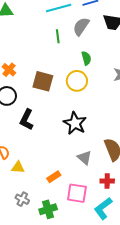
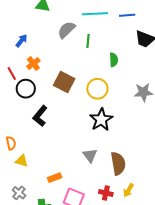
gray semicircle: (81, 26) -> (66, 30), moved
green semicircle: (86, 58) -> (114, 60), moved
black star: (75, 123) -> (101, 120), moved
gray triangle: (84, 158) -> (90, 155), moved

